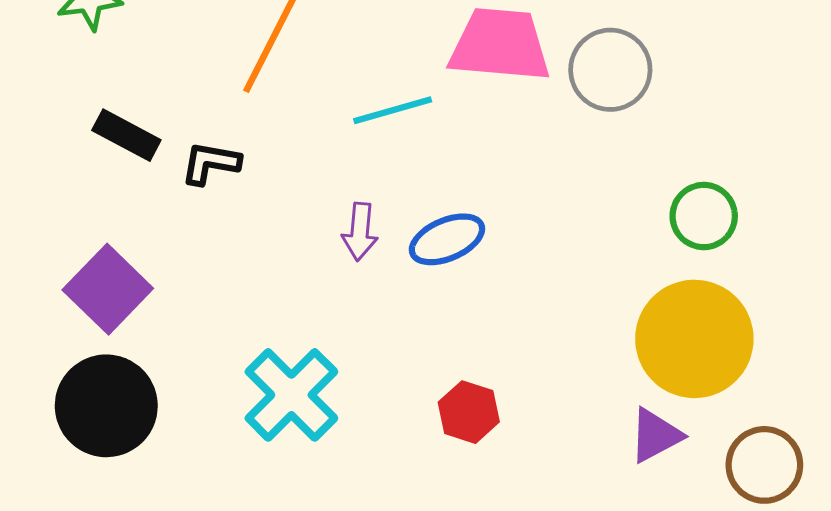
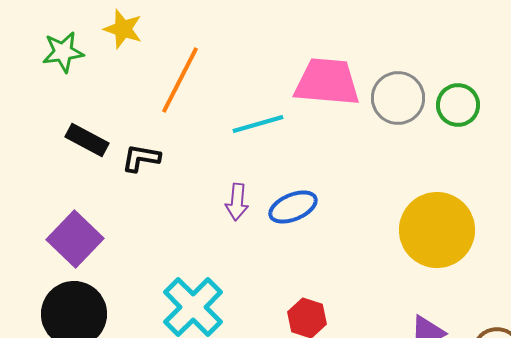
green circle: (704, 216) -> (458, 105), moved
yellow circle: (694, 339) -> (437, 230), moved

